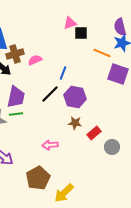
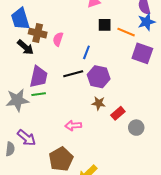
black square: (81, 33) -> (105, 25), moved
brown cross: (15, 54) -> (38, 33), turned 30
pink semicircle: (35, 60) -> (58, 39), turned -48
black line: (50, 94) -> (73, 74), turned 30

